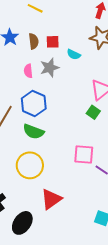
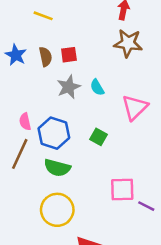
cyan semicircle: (74, 54) -> (97, 87), moved, turned 40
pink semicircle: (28, 71) -> (25, 122), moved
green square: (93, 112) -> (99, 137), moved

